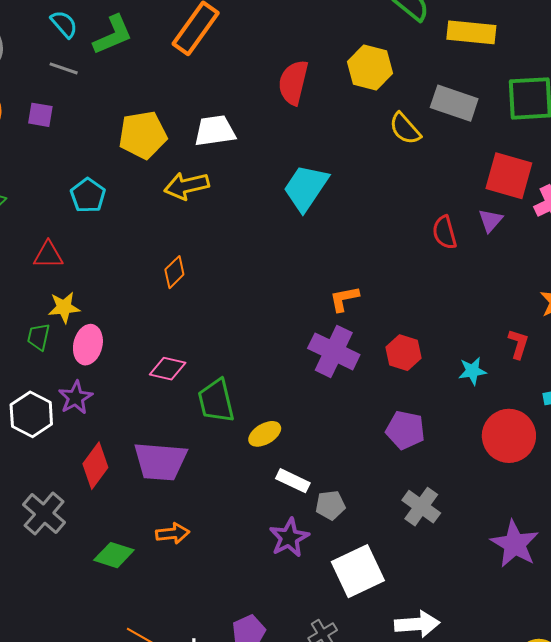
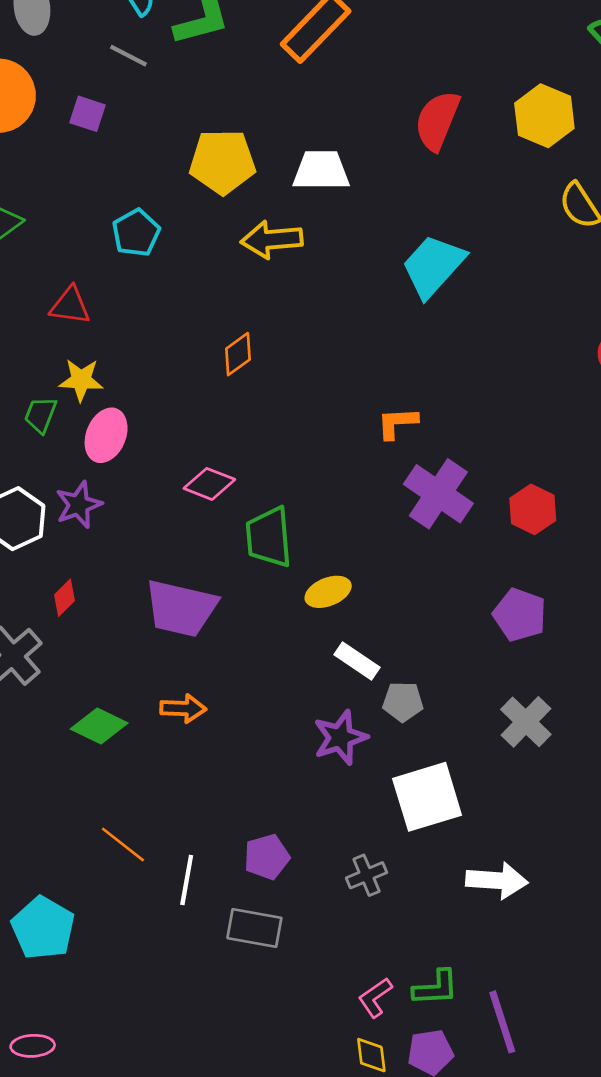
orange L-shape: (344, 299) -> (397, 423), moved
red diamond: (95, 466) -> (65, 598), moved, size x0.6

